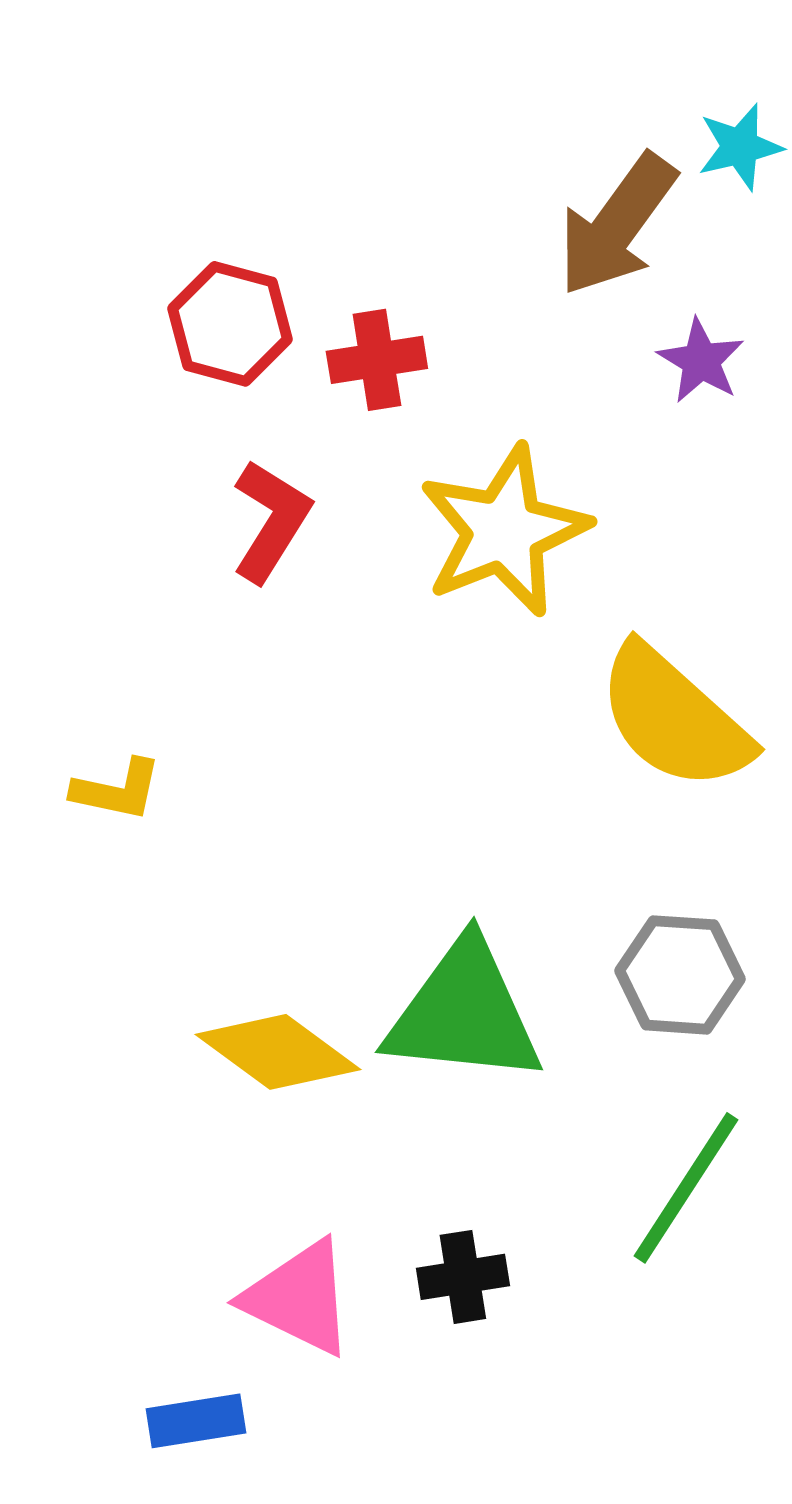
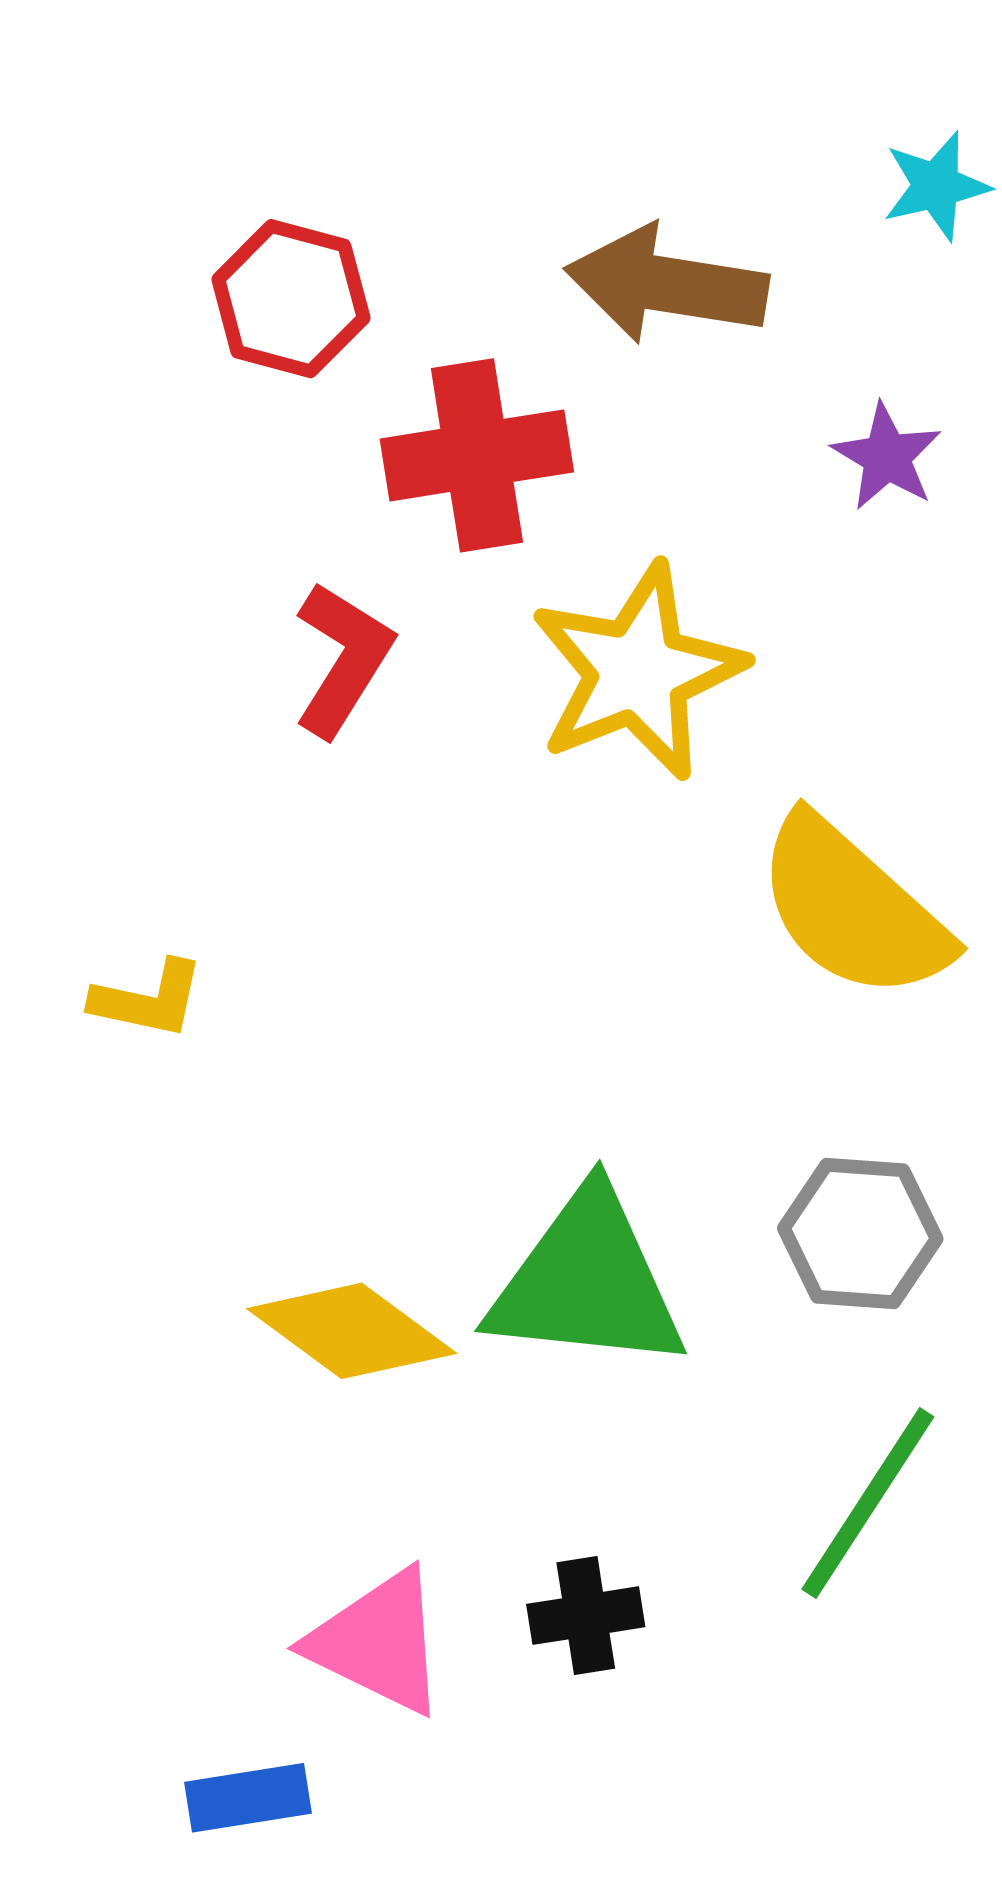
brown arrow: (617, 225) -> (667, 285), moved, turned 63
red hexagon: (230, 324) -> (291, 299), moved
red cross: (377, 360) -> (477, 455), size x1.5

